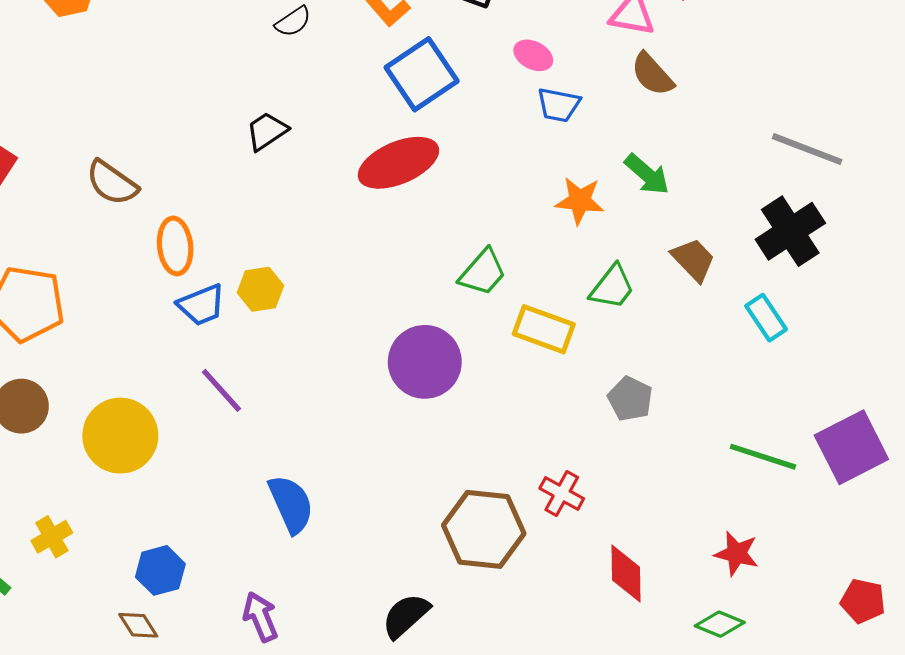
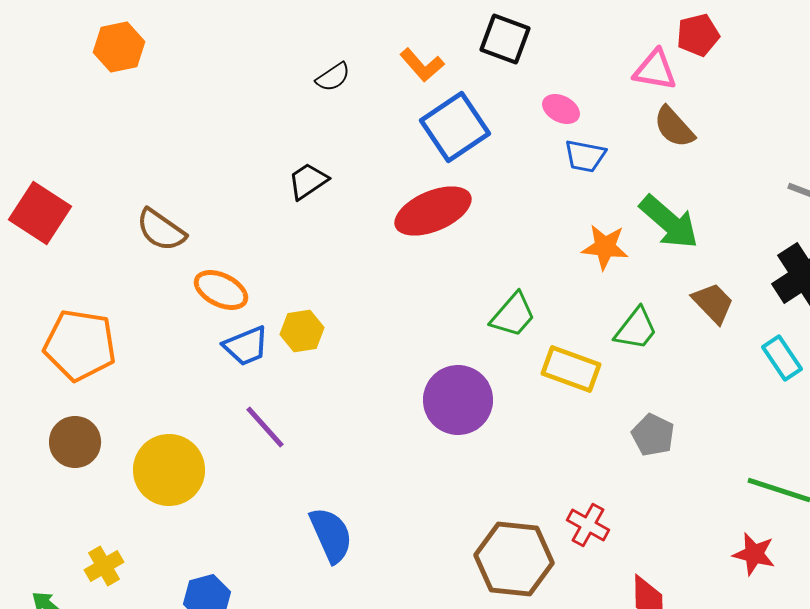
green arrow: (647, 174) -> (669, 222), size x1.4
orange ellipse: (175, 246) -> (221, 290), turned -58
red star: (737, 554) -> (754, 554), moved

